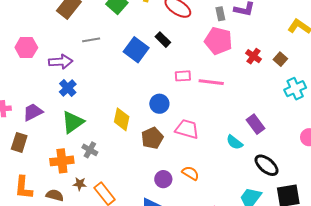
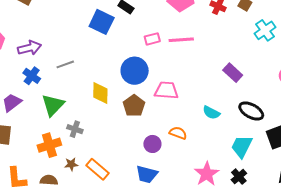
gray line: (91, 40) -> (65, 64), moved
blue cross: (68, 88) -> (32, 76), moved
blue circle: (159, 104) -> (135, 71), size x1.4
cyan semicircle: (235, 142) -> (211, 113), moved

